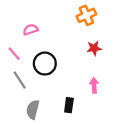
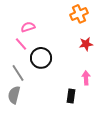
pink line: (14, 54) -> (21, 44), moved
black rectangle: (69, 105) -> (71, 96), moved
gray semicircle: (33, 110) -> (14, 95), moved

